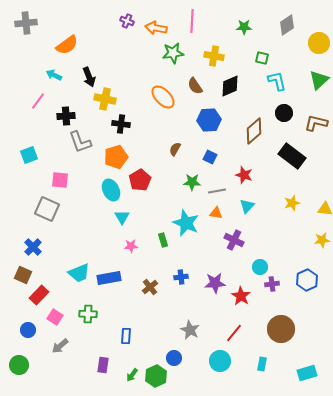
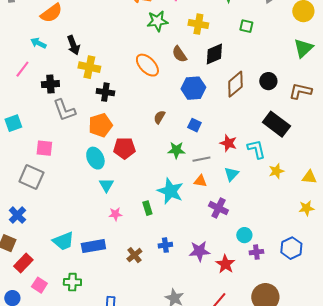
cyan L-shape: (277, 81) -> (256, 149), moved
brown diamond: (254, 131) -> (235, 84), moved
red pentagon: (140, 180) -> (124, 148), turned 30

